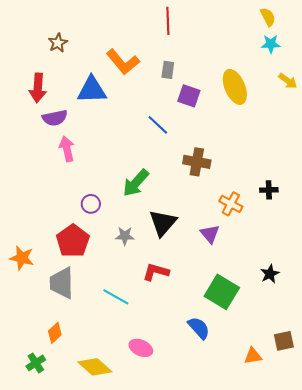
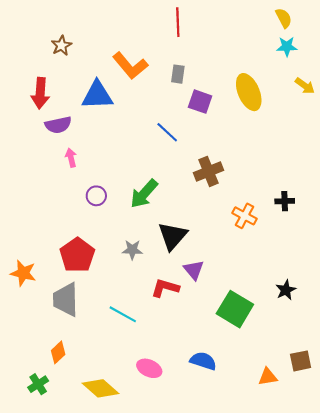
pink arrow: (67, 149) -> (71, 158), size x0.7
brown cross: (197, 162) -> (209, 171), turned -32
purple circle: (91, 204) -> (96, 196), moved
purple triangle: (210, 234) -> (194, 270), moved
blue semicircle: (199, 328) -> (203, 361), moved, turned -30

